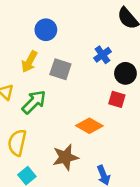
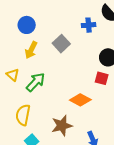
blue circle: (46, 30) -> (27, 25), moved
blue cross: (102, 55) -> (89, 25), moved, turned 32
gray square: (60, 69) -> (61, 44), moved, turned 30

